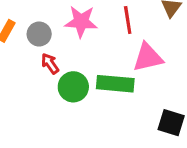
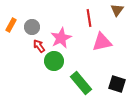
pink star: (81, 22) -> (61, 38), moved, turned -30
green rectangle: (115, 84) -> (81, 83), moved, turned 45

